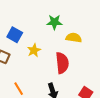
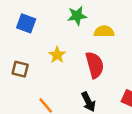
blue square: (15, 35) -> (26, 23), moved

